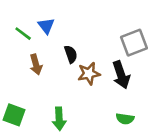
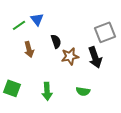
green line: (23, 34) -> (19, 25), turned -72
green semicircle: (125, 119) -> (83, 91), moved

